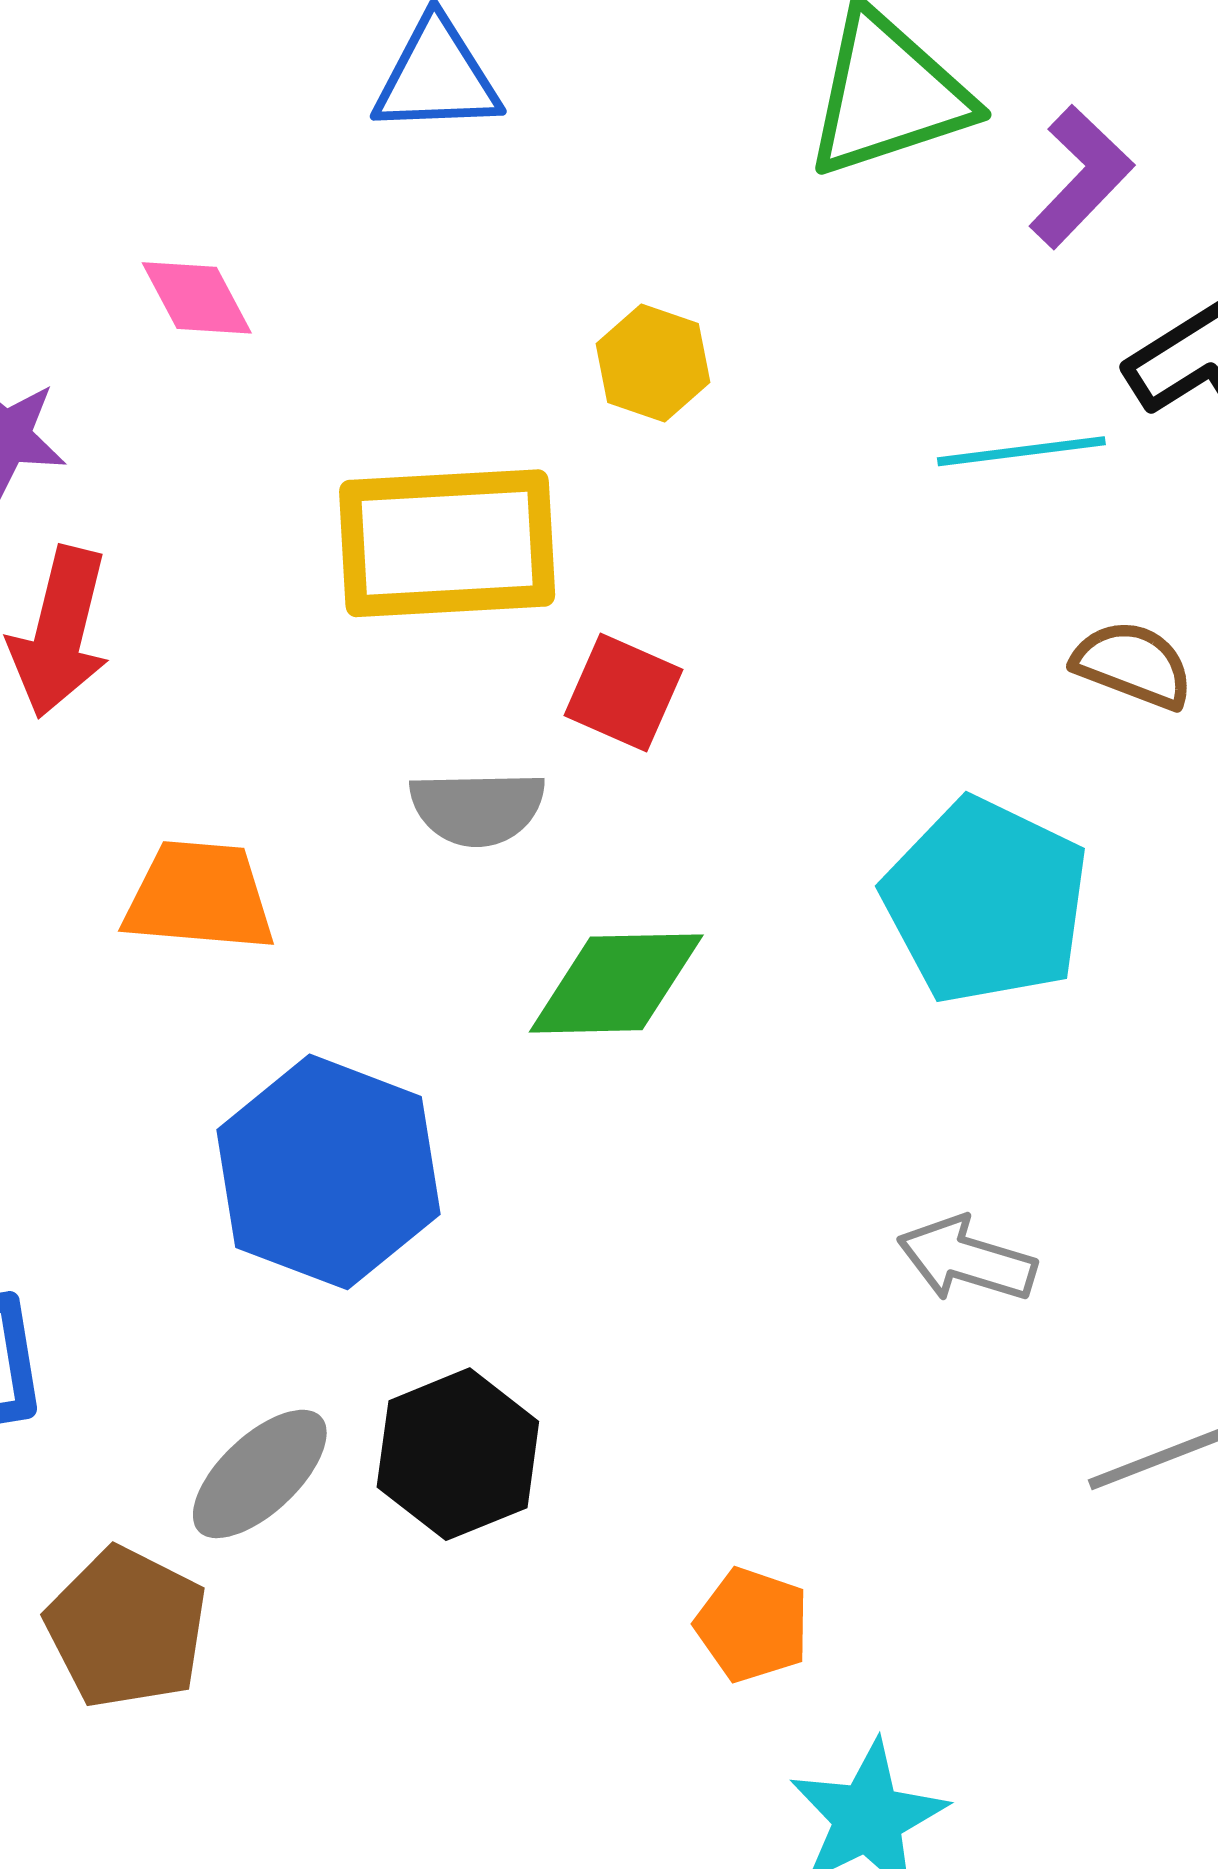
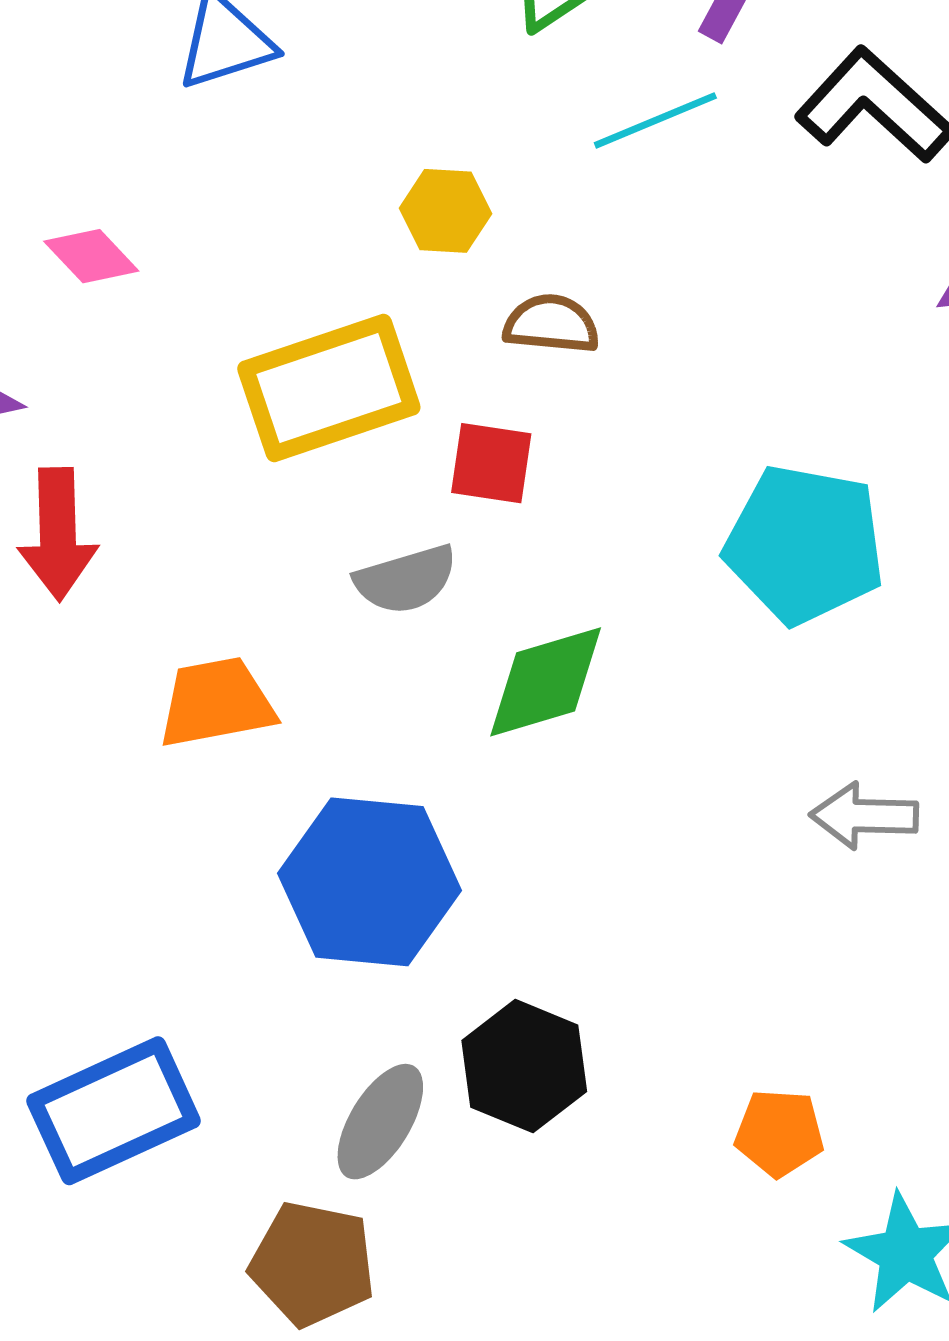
cyan line: (1021, 451) -> (655, 120), moved
brown semicircle: (1133, 665) -> (551, 324), moved

